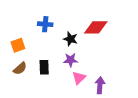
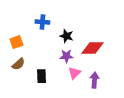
red diamond: (96, 27) -> (92, 48), moved
black rectangle: (44, 67) -> (41, 76), moved

